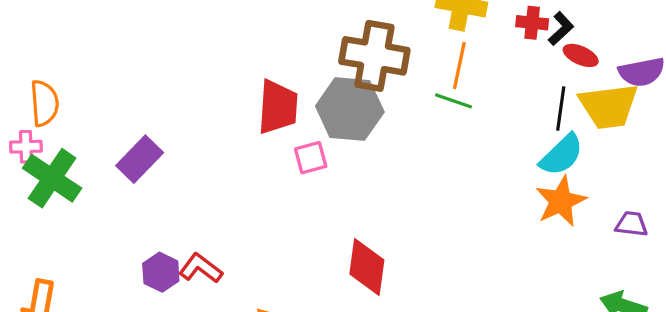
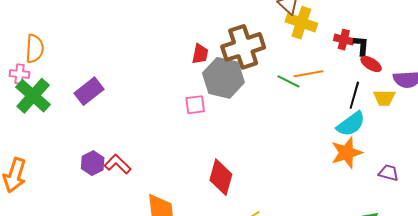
black L-shape: (561, 29) -> (361, 46), turned -50
brown cross: (374, 56) -> (243, 47), turned -36
orange line: (459, 66) -> (309, 74), moved, turned 60
yellow trapezoid: (609, 106) -> (384, 98), size x0.6
red trapezoid: (278, 107) -> (200, 54), moved, size x0.6

